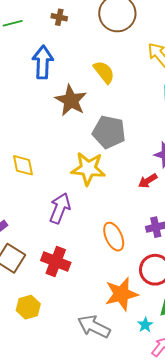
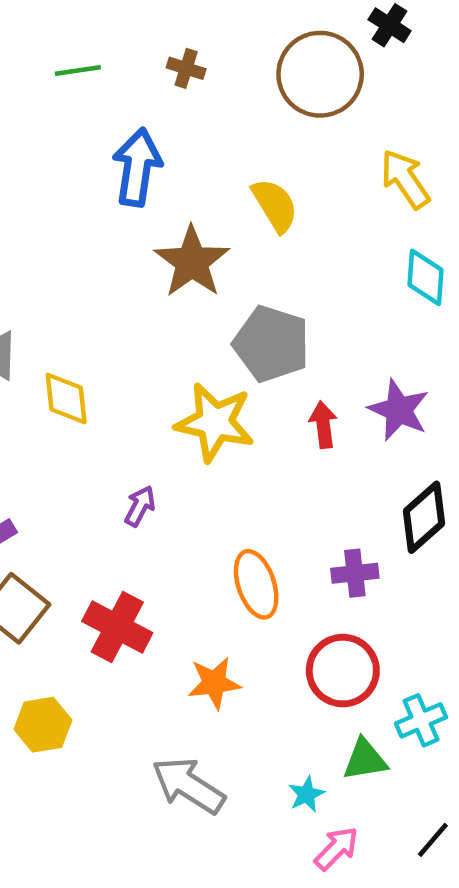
red arrow: (148, 181) -> (323, 425), moved, turned 108
purple arrow: (60, 208) -> (140, 506), size x0.6
orange star: (121, 294) -> (214, 683), moved, size x0.7

